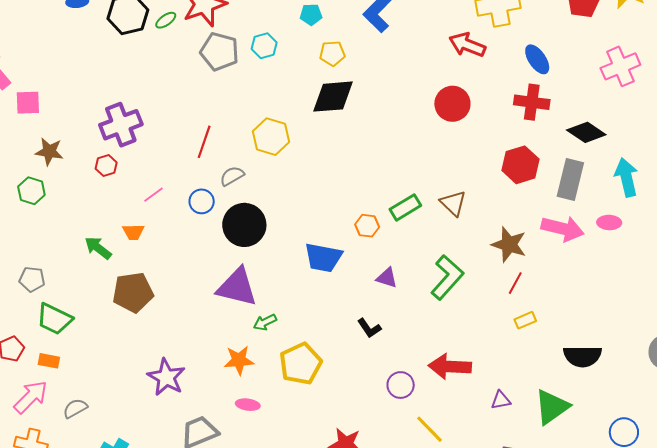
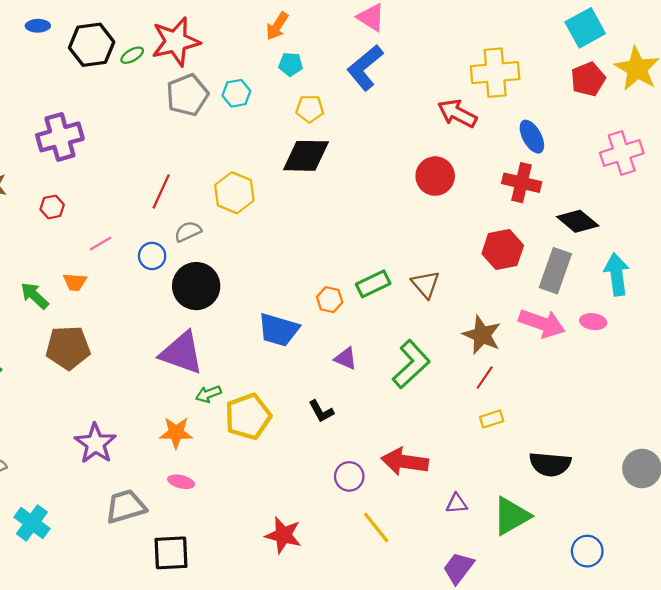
gray pentagon: (219, 52) -> (187, 95), turned 30
purple cross: (121, 125) -> (60, 137), moved
yellow pentagon: (301, 364) -> (248, 416), moved

